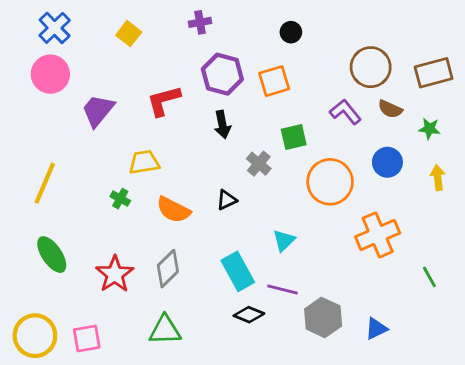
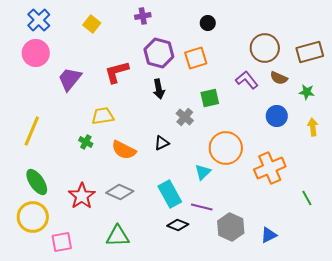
orange circle: (330, 182) -> (226, 148), moved
gray diamond: (168, 269) -> (120, 192), turned 68
yellow circle: (35, 336) -> (33, 217), moved

